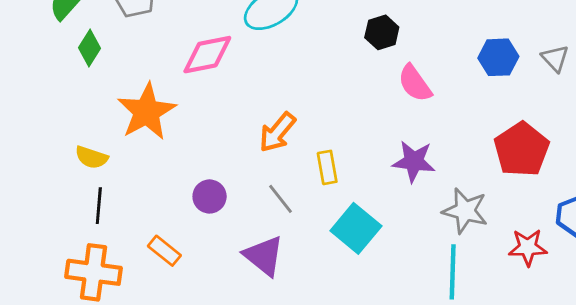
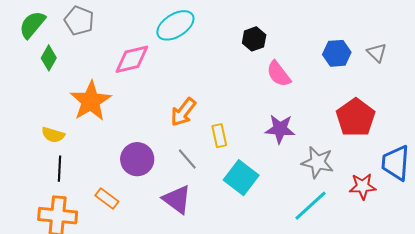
purple circle: (210, 196) -> (137, 159), size x1.4
cyan line: (453, 272) -> (310, 206), turned 48

